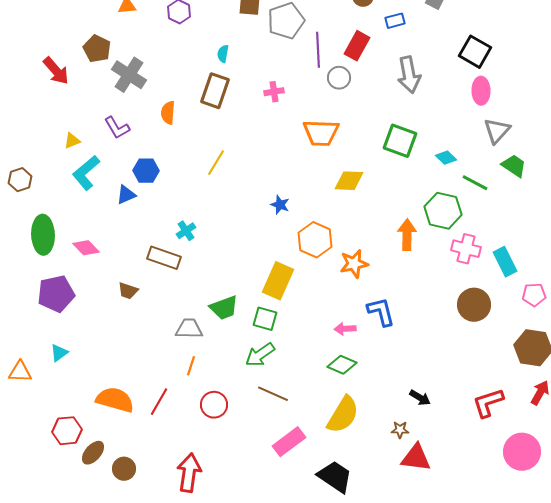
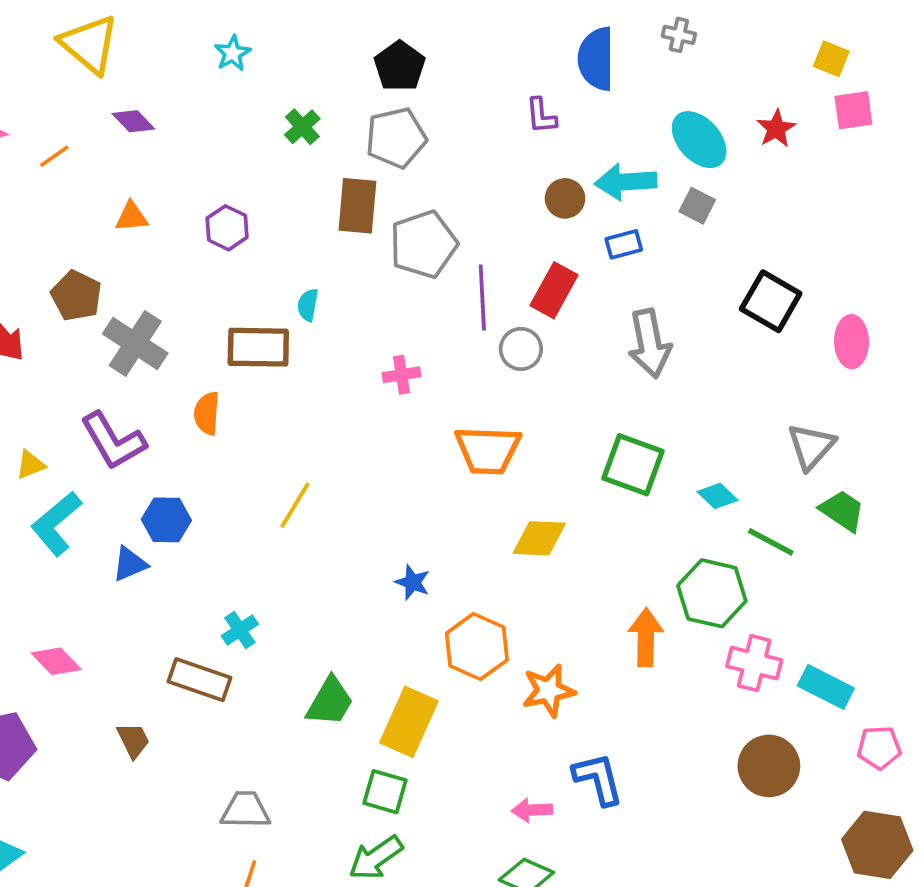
brown rectangle: (215, 91) -> (258, 347), moved, turned 72
pink ellipse: (481, 91) -> (852, 342), moved
purple L-shape: (117, 128) -> (113, 441), size x1.4
cyan rectangle: (505, 262) -> (826, 687), turned -36
brown trapezoid: (128, 291) -> (133, 740), turned -135
green trapezoid: (224, 308) -> (330, 702), moved, turned -40

